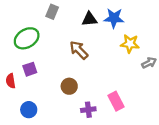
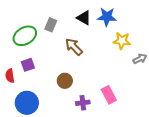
gray rectangle: (52, 12) -> (51, 25), moved
black triangle: (89, 19) -> (84, 18), turned 35
blue circle: (29, 110) -> (27, 103), size x1.5

